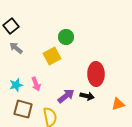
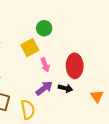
pink arrow: (36, 84) -> (45, 65), moved
orange triangle: (118, 104) -> (97, 96), turned -48

